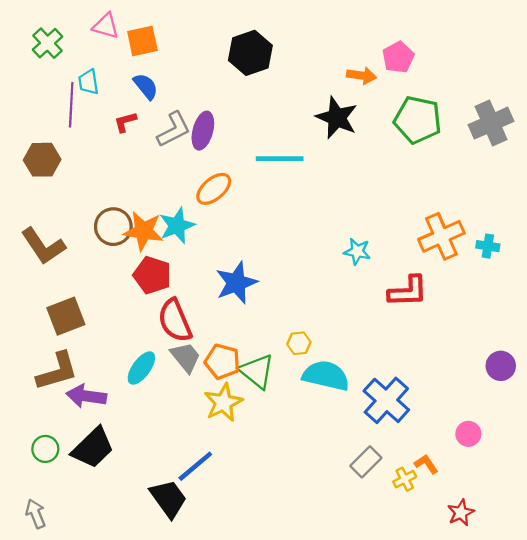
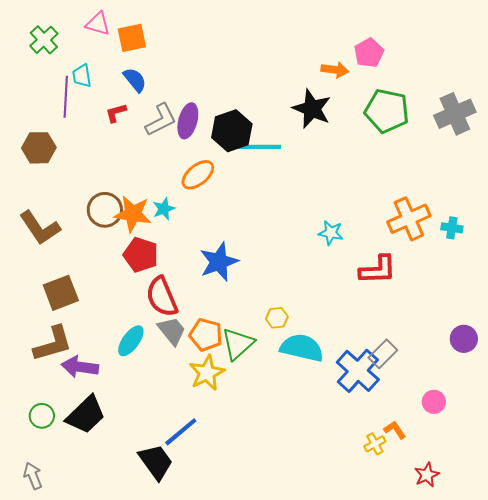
black hexagon: (250, 53) -> (232, 131), moved
cyan star: (177, 226) -> (164, 209), size x0.7
green triangle: (257, 371) -> (238, 344), turned 39
gray rectangle: (366, 462) -> (383, 354), moved

